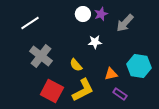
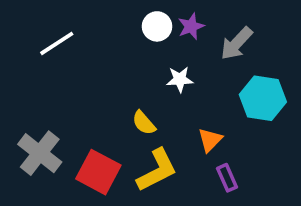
gray cross: (41, 56) -> (40, 153), moved
cyan hexagon: (139, 66) -> (263, 98), moved
orange triangle: (111, 74) -> (210, 140), turned -32
purple rectangle: (120, 94) -> (227, 178), turned 32

